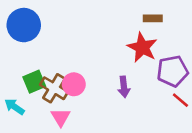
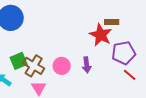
brown rectangle: (153, 18) -> (112, 22), moved
pink circle: (74, 84) -> (62, 66), moved

